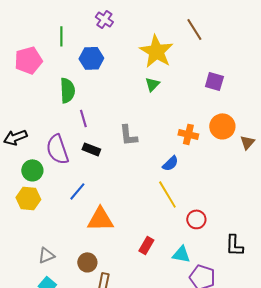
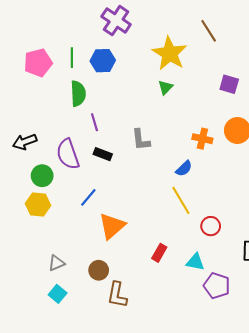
purple cross: (104, 19) -> (116, 21), size x1.6
green line: (61, 36) -> (72, 58), moved
orange triangle: (100, 219) -> (112, 226), turned -40

